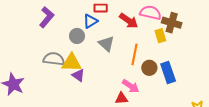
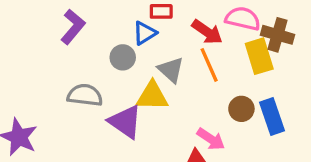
yellow rectangle: (160, 36) -> (259, 56), size x1.5
orange line: (135, 54) -> (209, 65), moved, turned -35
yellow triangle: (72, 63) -> (152, 96), moved
purple triangle: (78, 75) -> (125, 122), size x1.6

